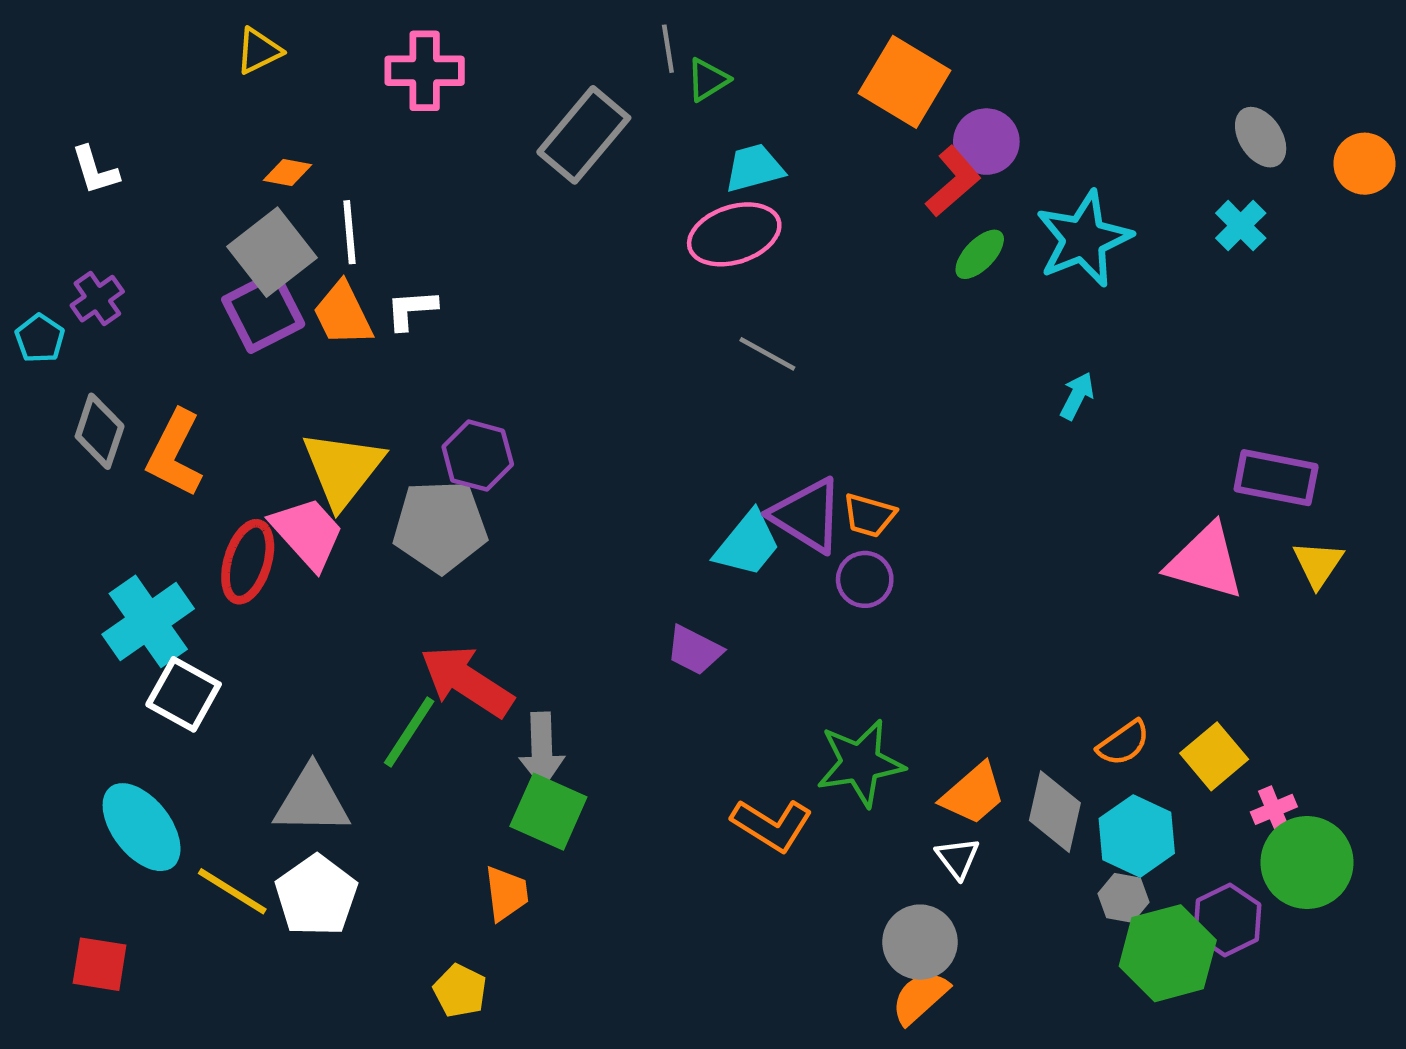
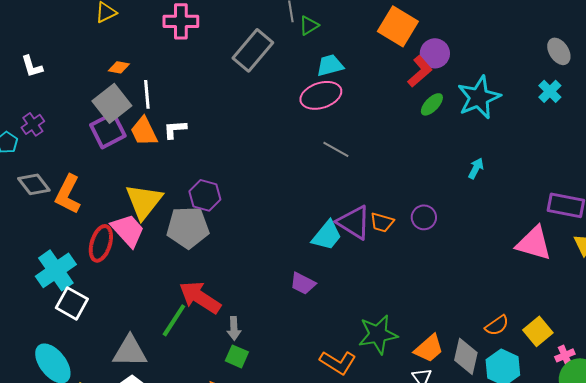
gray diamond: (100, 431) -> (34, 184), turned -56
purple circle: (865, 579) -> (424, 217), moved
gray arrow: (542, 750) -> (234, 328), size x0.7
green square: (548, 812) -> (237, 356), size x0.7

